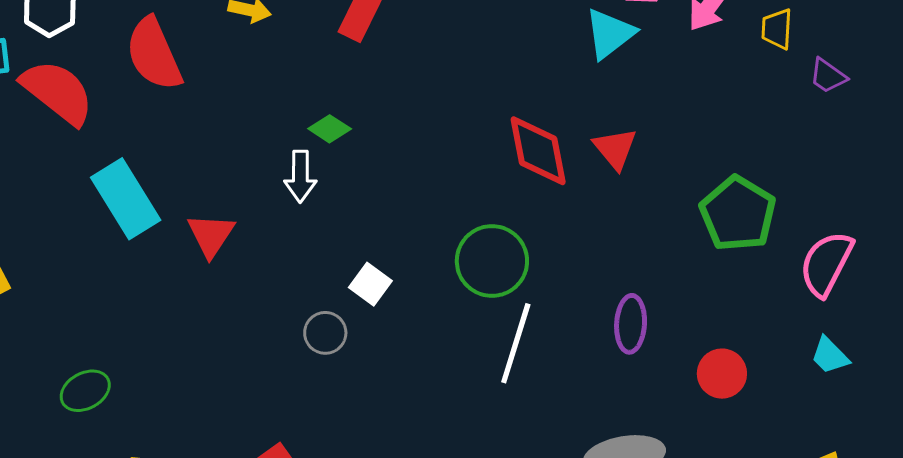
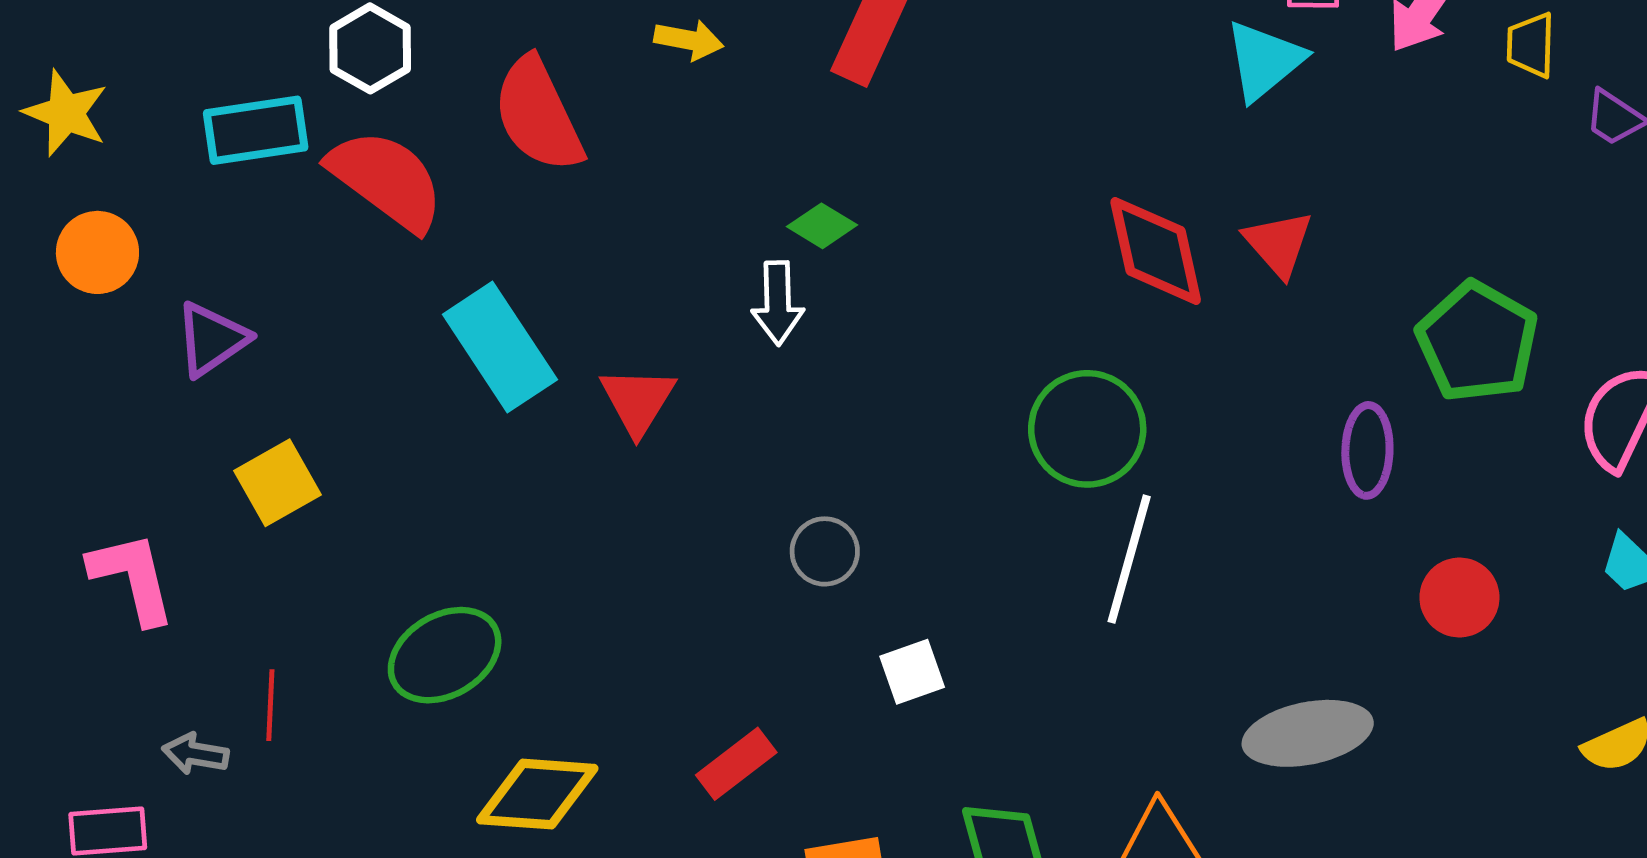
white square: (370, 284) -> (912, 672), moved, turned 36
purple ellipse: (631, 324) -> (1367, 450), moved
green ellipse: (85, 391) -> (445, 655), size x1.4

